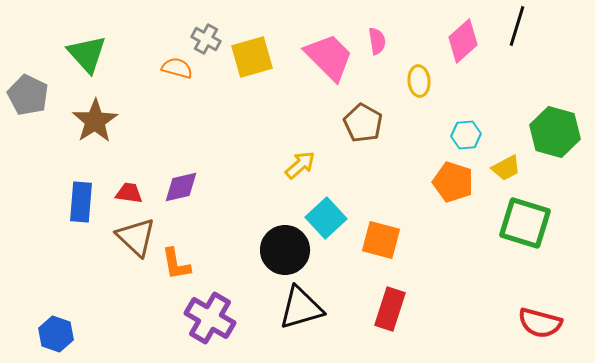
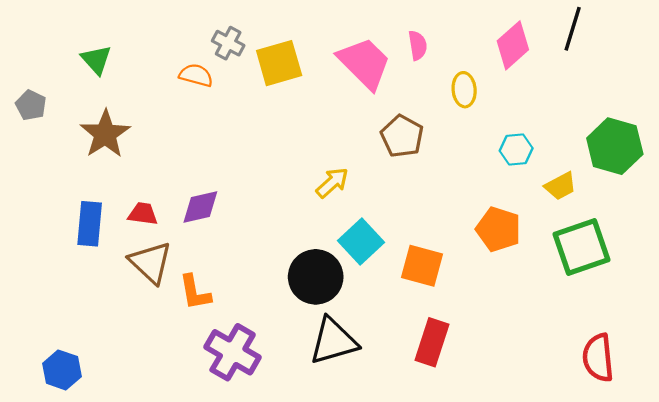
green triangle: (87, 54) -> (96, 60), size x0.7
gray pentagon: (28, 95) -> (31, 105), size x0.7
orange pentagon: (453, 182) -> (498, 229), moved
green square: (525, 223) -> (582, 247), turned -36
red semicircle: (540, 323) -> (598, 358), turned 69

